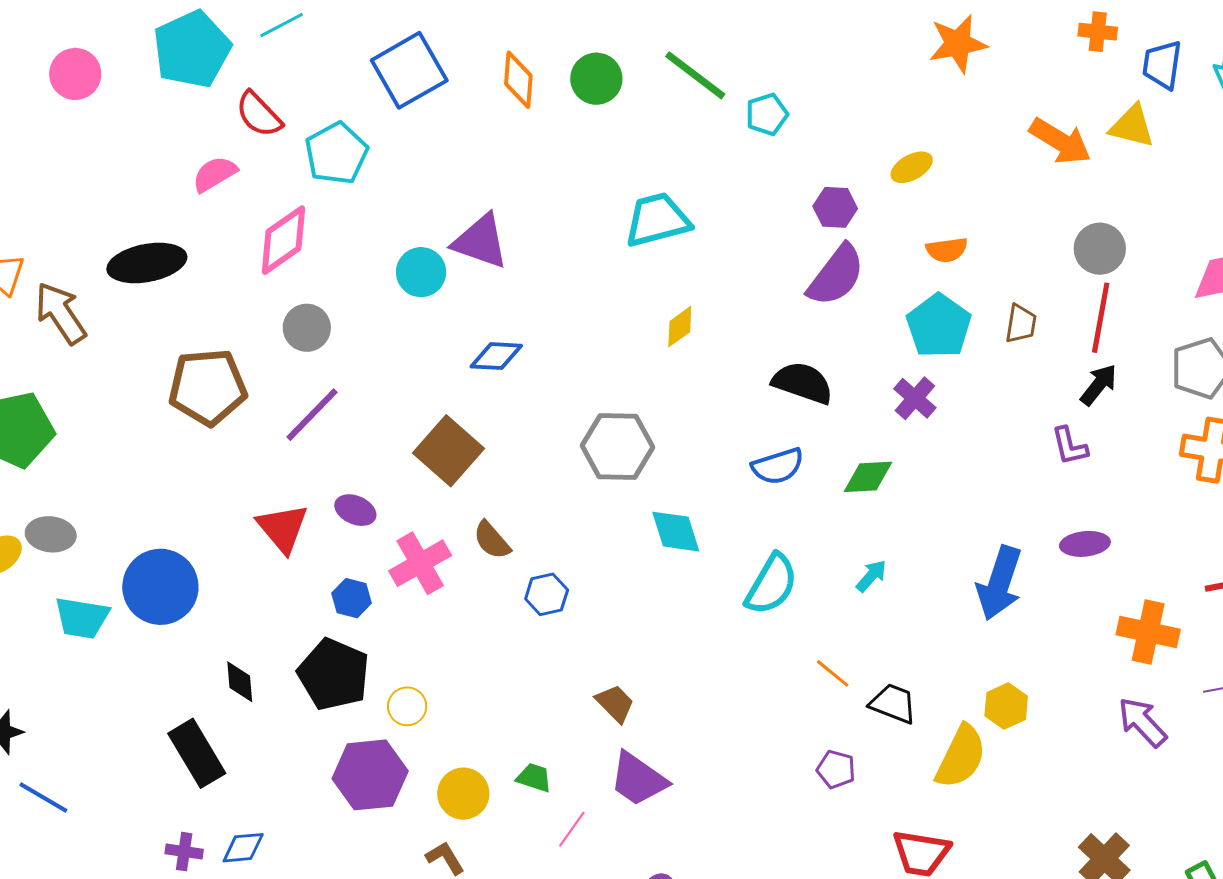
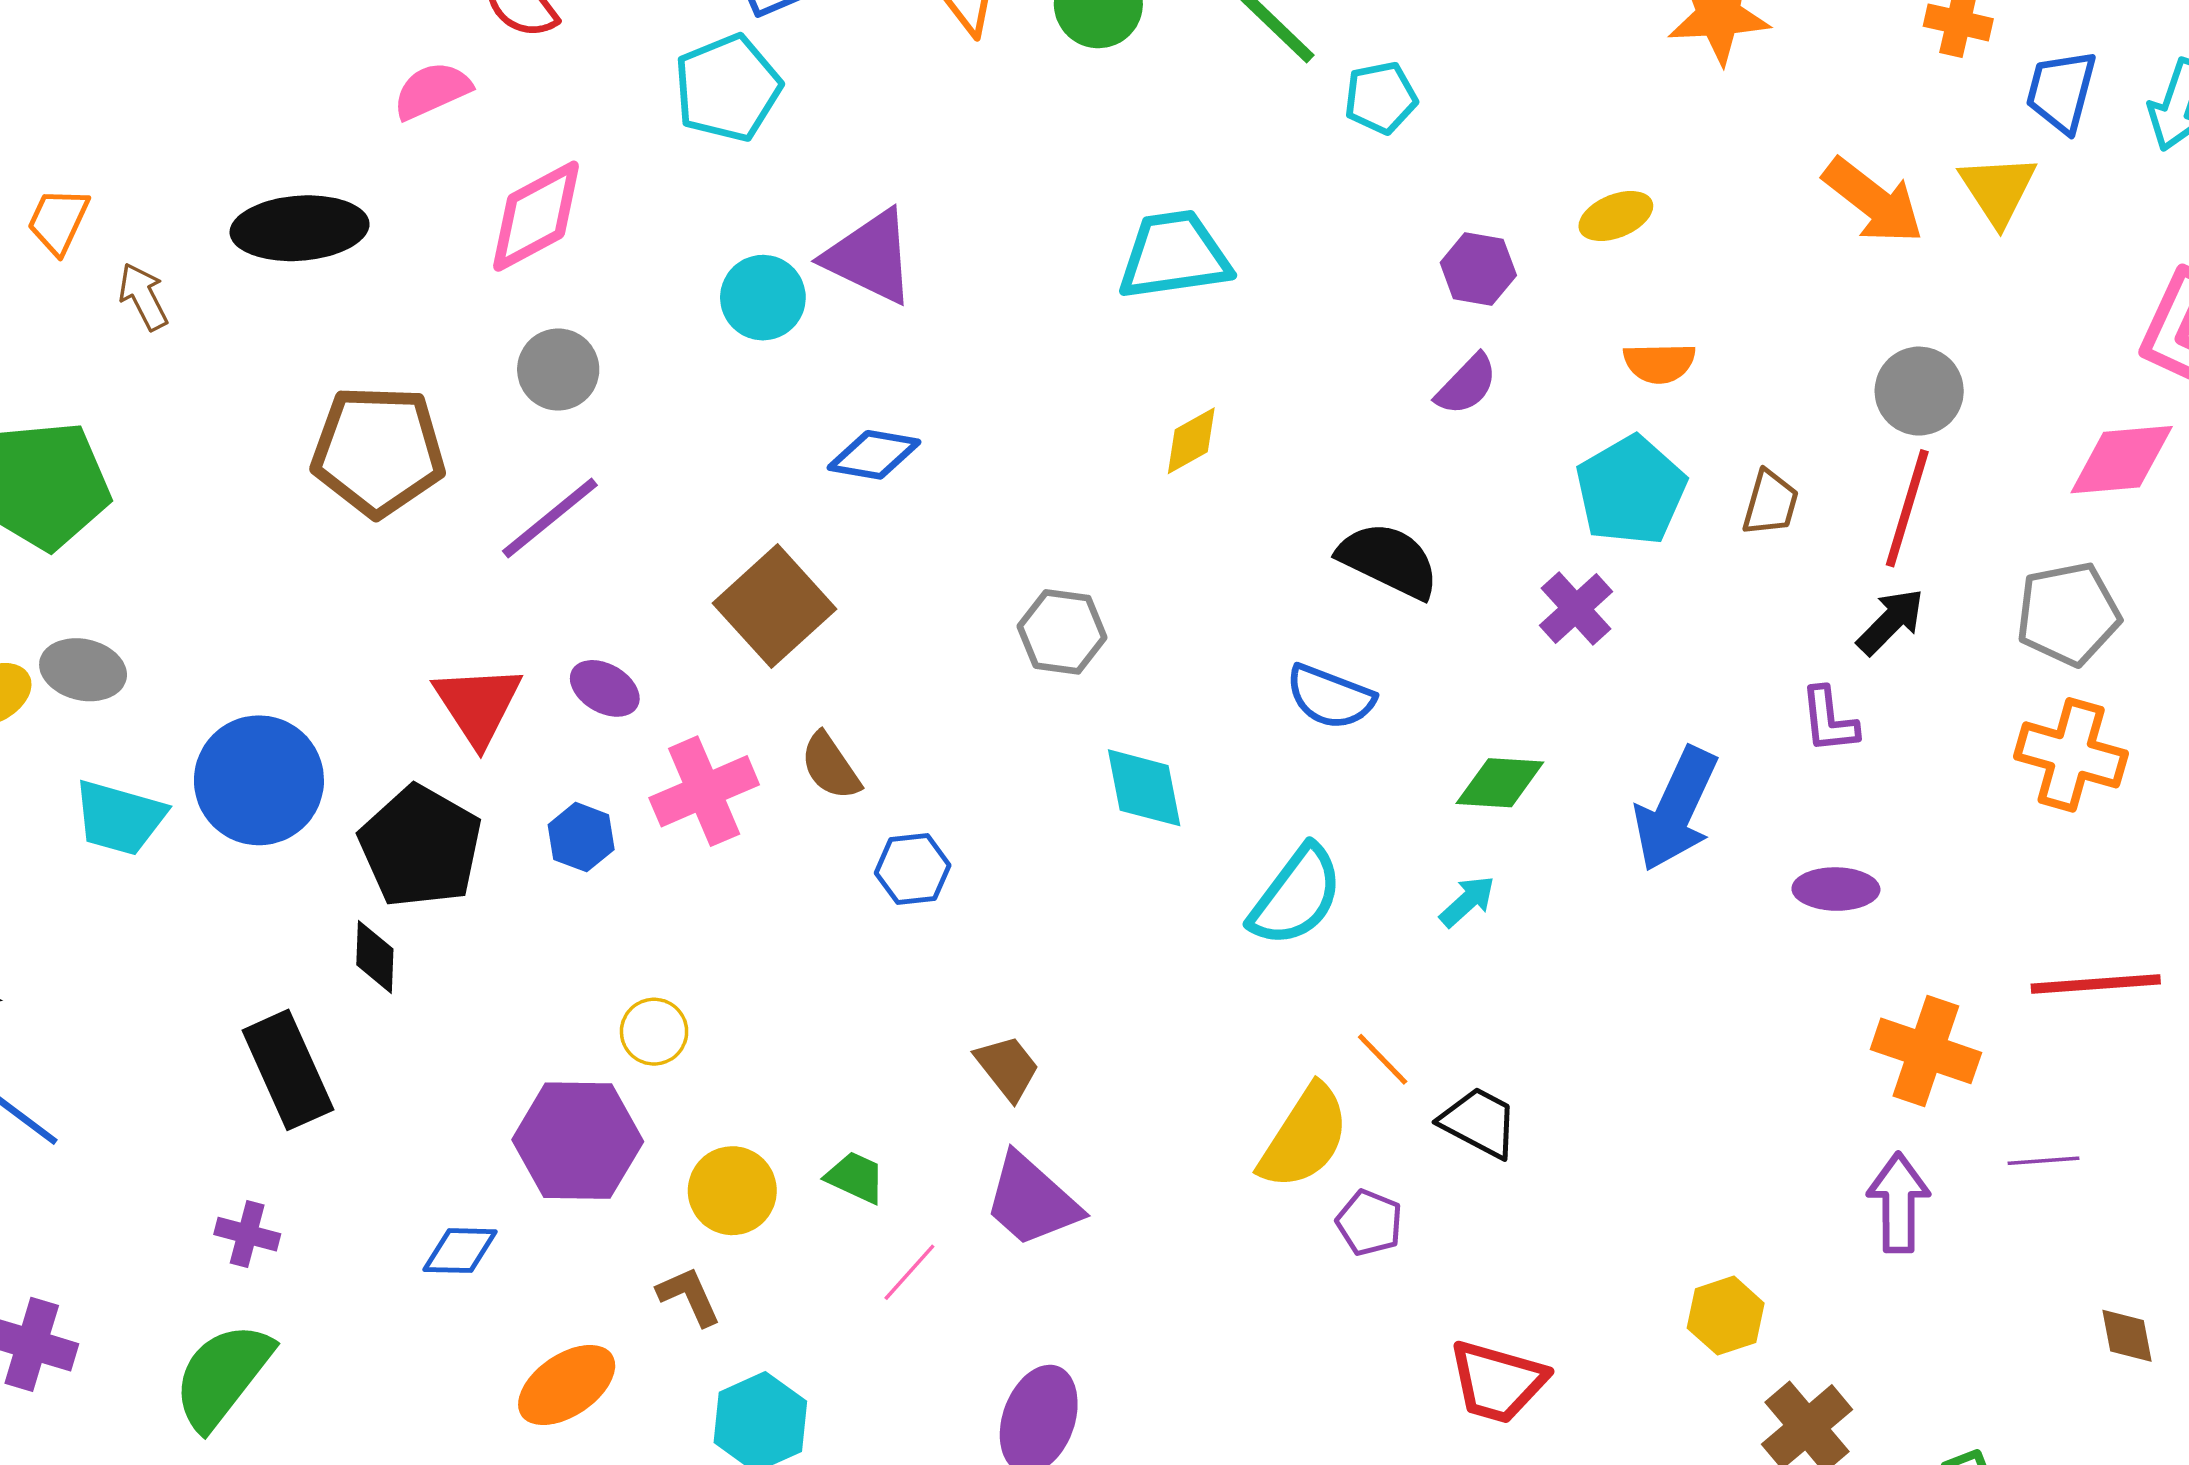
yellow triangle: (1132, 126) -> (1998, 190), turned 36
cyan pentagon: (336, 153) -> (728, 88), moved
purple semicircle: (836, 275) -> (1467, 385), size x0.6
brown arrow: (61, 313) -> (143, 296), size x0.6
gray hexagon: (617, 446) -> (1062, 632), size x0.7
blue semicircle: (778, 466) -> (1330, 697), turned 32
green diamond: (868, 477) -> (1500, 783), moved
blue arrow: (999, 583) -> (1676, 809), moved
black pentagon: (334, 674) -> (420, 847), moved
yellow hexagon: (1006, 706) -> (1726, 1316), moved
purple arrow: (1142, 722) -> (1898, 1203), turned 36
yellow semicircle: (961, 757) -> (1304, 1137), moved
blue diamond: (243, 848) -> (460, 1251), moved

